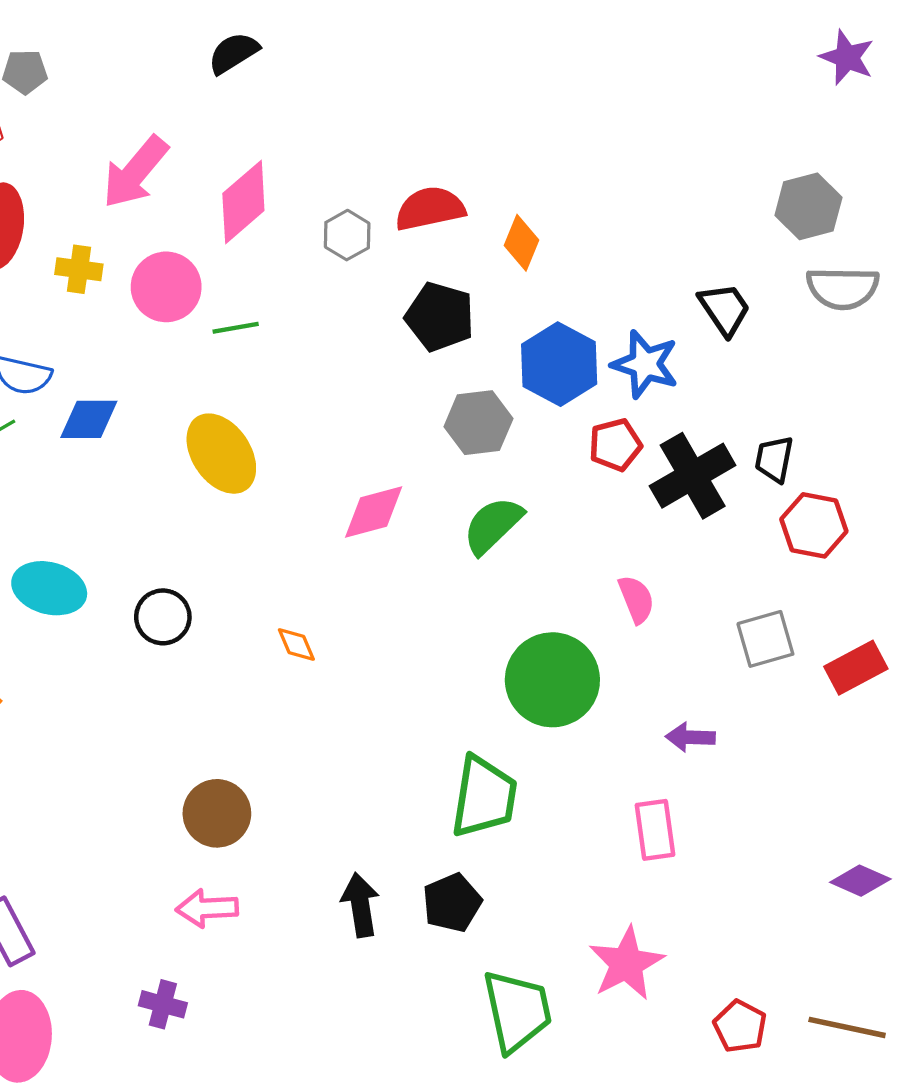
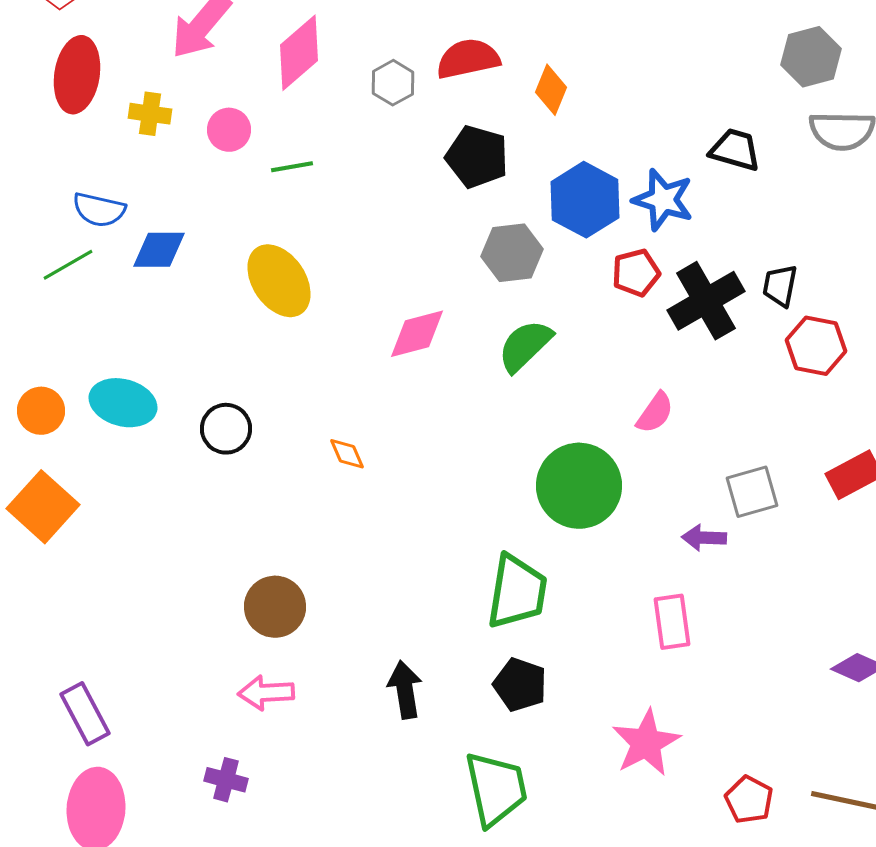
pink circle: (166, 287) -> (229, 130), size x0.7
black trapezoid: (725, 309) -> (735, 150), turned -40
pink semicircle: (636, 599) -> (655, 413), turned 57
gray square: (765, 639) -> (752, 492), moved
black pentagon: (452, 903) -> (520, 685), moved, turned -30
green trapezoid: (517, 1011) -> (496, 789), moved

